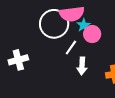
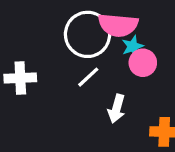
white line: (71, 47) -> (88, 77), moved

